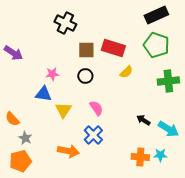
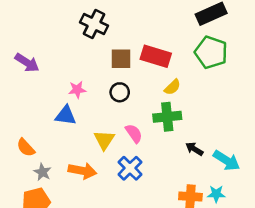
green cross: (168, 81) -> (167, 117), moved
yellow triangle: (63, 110) -> (104, 140), moved
orange arrow: (68, 151) -> (82, 171), moved

